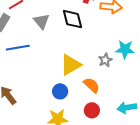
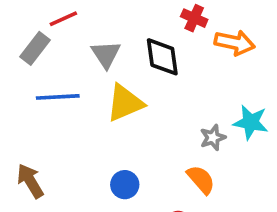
yellow triangle: (71, 65) -> (125, 103), moved
orange semicircle: (92, 85) -> (201, 180), moved

